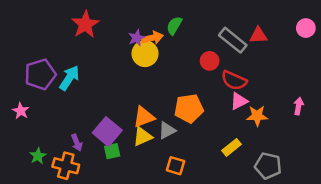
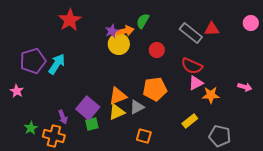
red circle: (210, 61) -> (157, 50), moved
pink arrow: (299, 106) -> (245, 87), turned 96

